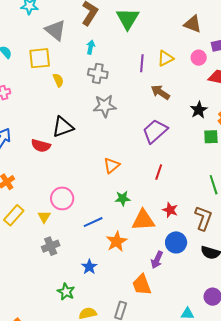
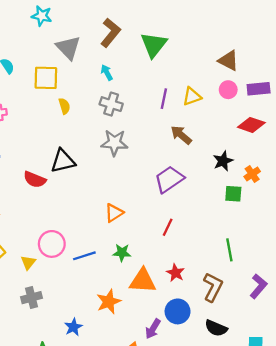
cyan arrow: (91, 47) -> (107, 72), turned -48
pink circle: (199, 58) -> (228, 90), moved
blue line: (93, 222) -> (84, 256), moved

